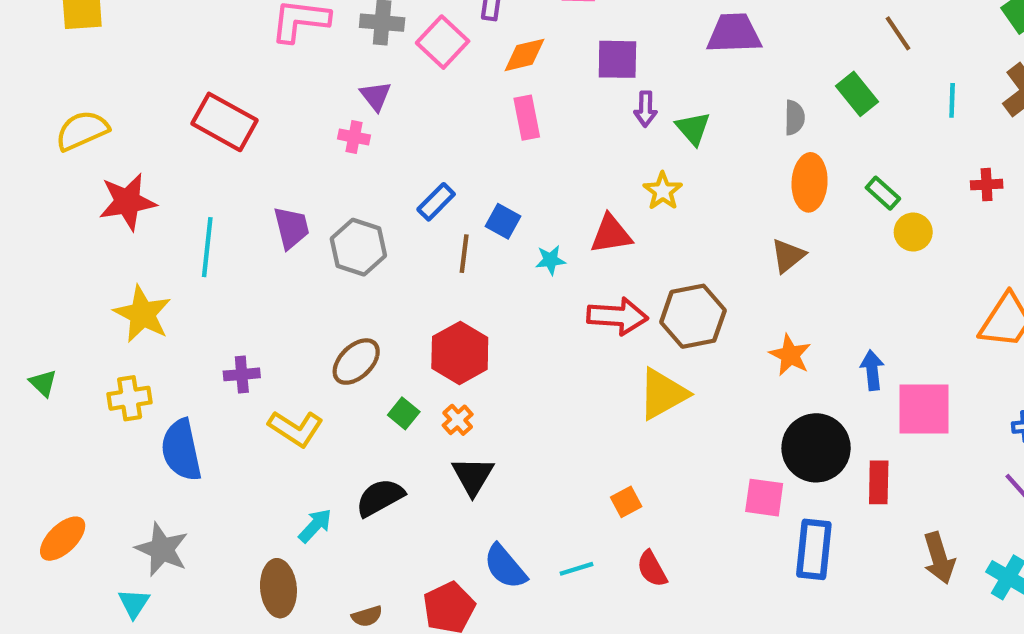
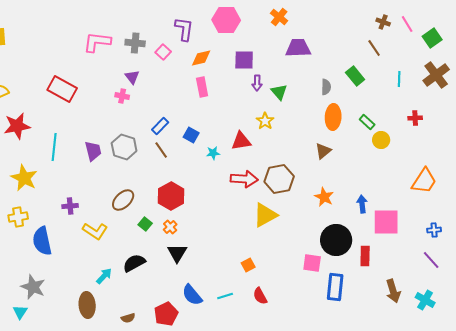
pink square: (443, 42) -> (163, 52), size x0.7
purple trapezoid: (291, 228) -> (93, 151), moved
brown line: (464, 254) -> (161, 150), moved, turned -42

